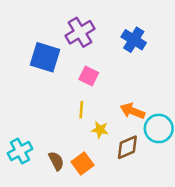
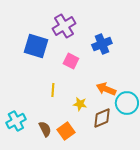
blue cross: (134, 40) -> (102, 44), moved, turned 36
yellow line: (81, 110) -> (53, 90), moved

